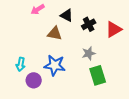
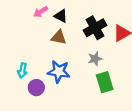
black triangle: (67, 15) -> (61, 16), moved
black cross: (89, 24) -> (95, 28), size x1.5

